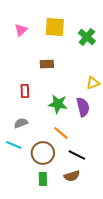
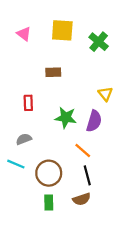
pink triangle: (21, 30) -> (24, 34), turned -40
yellow triangle: (93, 83) -> (105, 94), turned -48
purple semicircle: (83, 107) -> (94, 121), turned 30
orange line: (61, 133) -> (83, 150), moved
black line: (77, 155) -> (87, 175), turned 48

